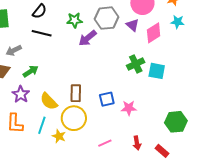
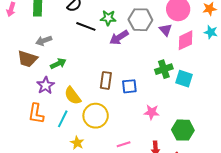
black line: (42, 33) -> (86, 26), moved
brown rectangle: (76, 93) -> (106, 80), moved
blue square: (107, 99) -> (129, 86), moved
green hexagon: (176, 122) -> (183, 130), moved
yellow star: (59, 136) -> (77, 143), moved

